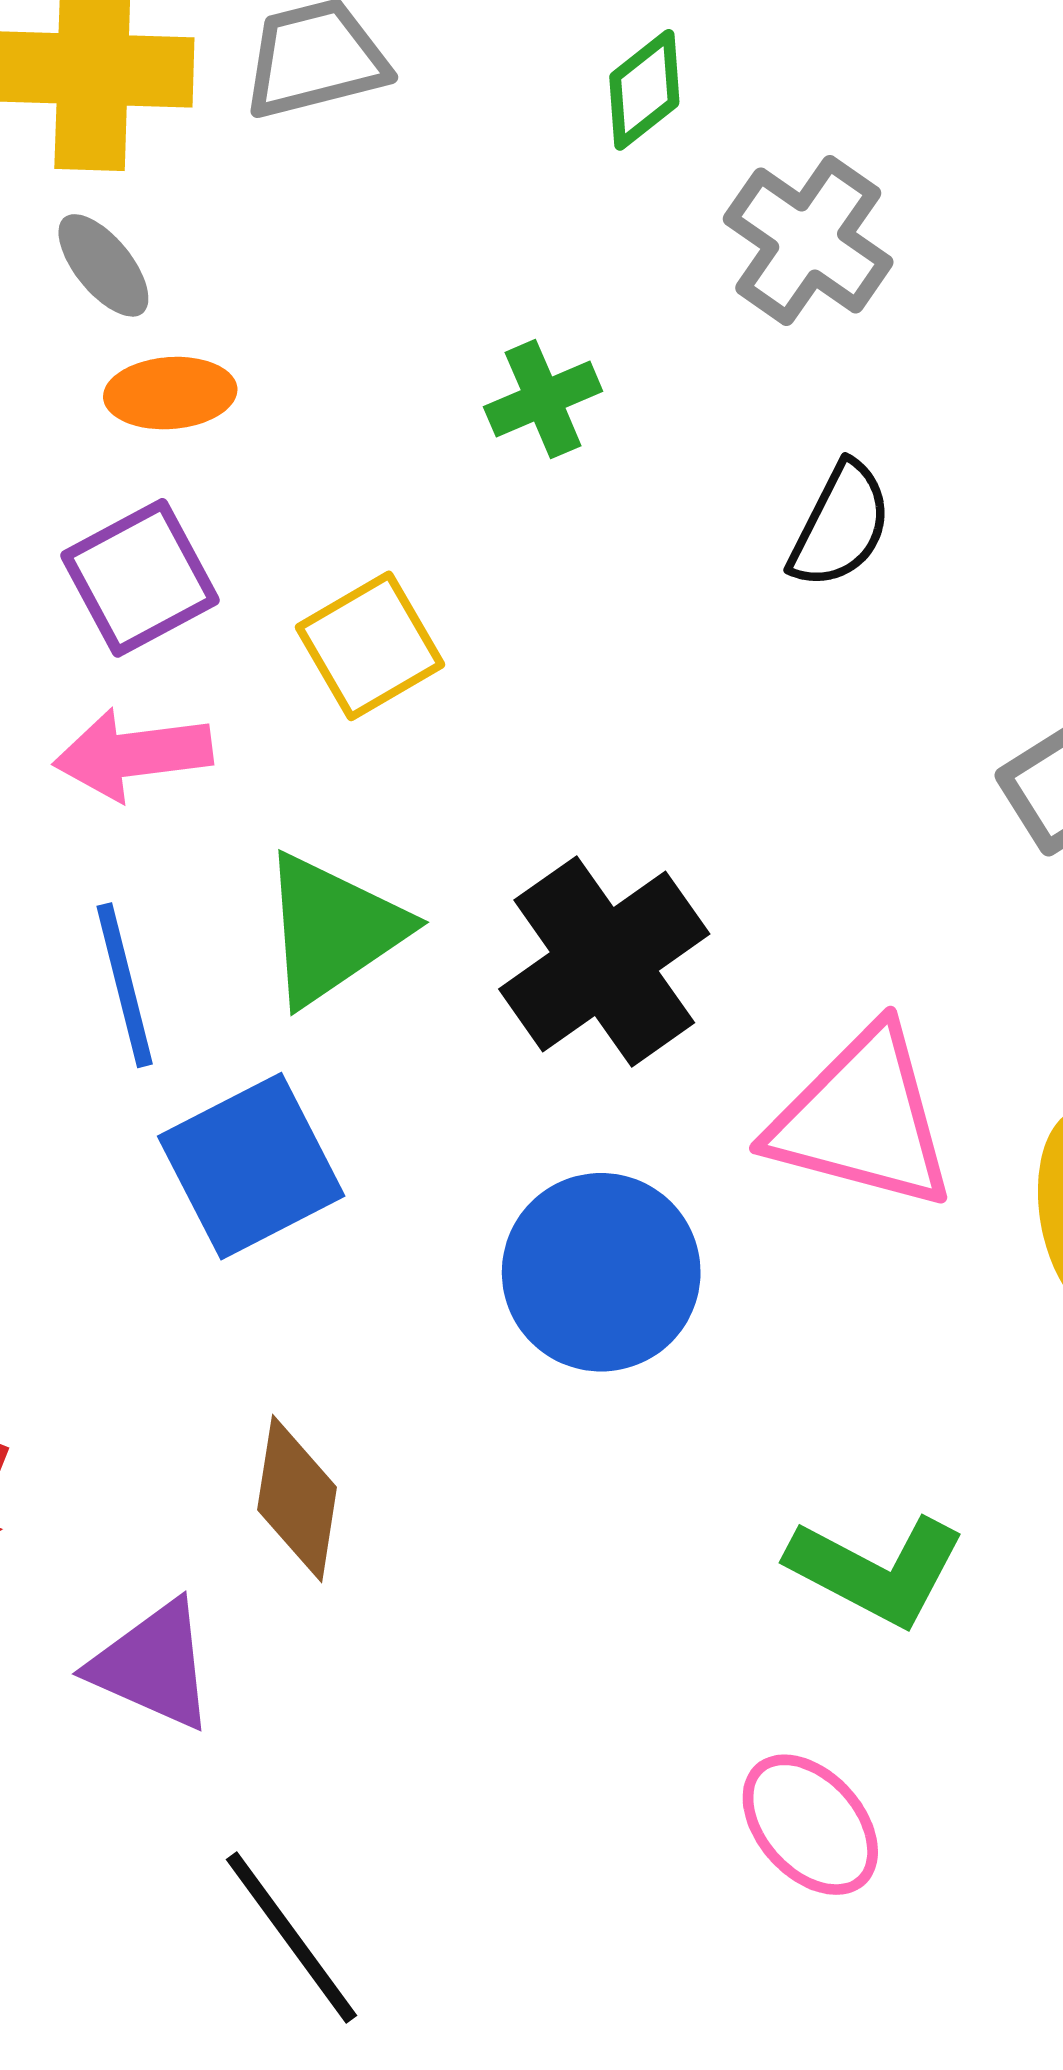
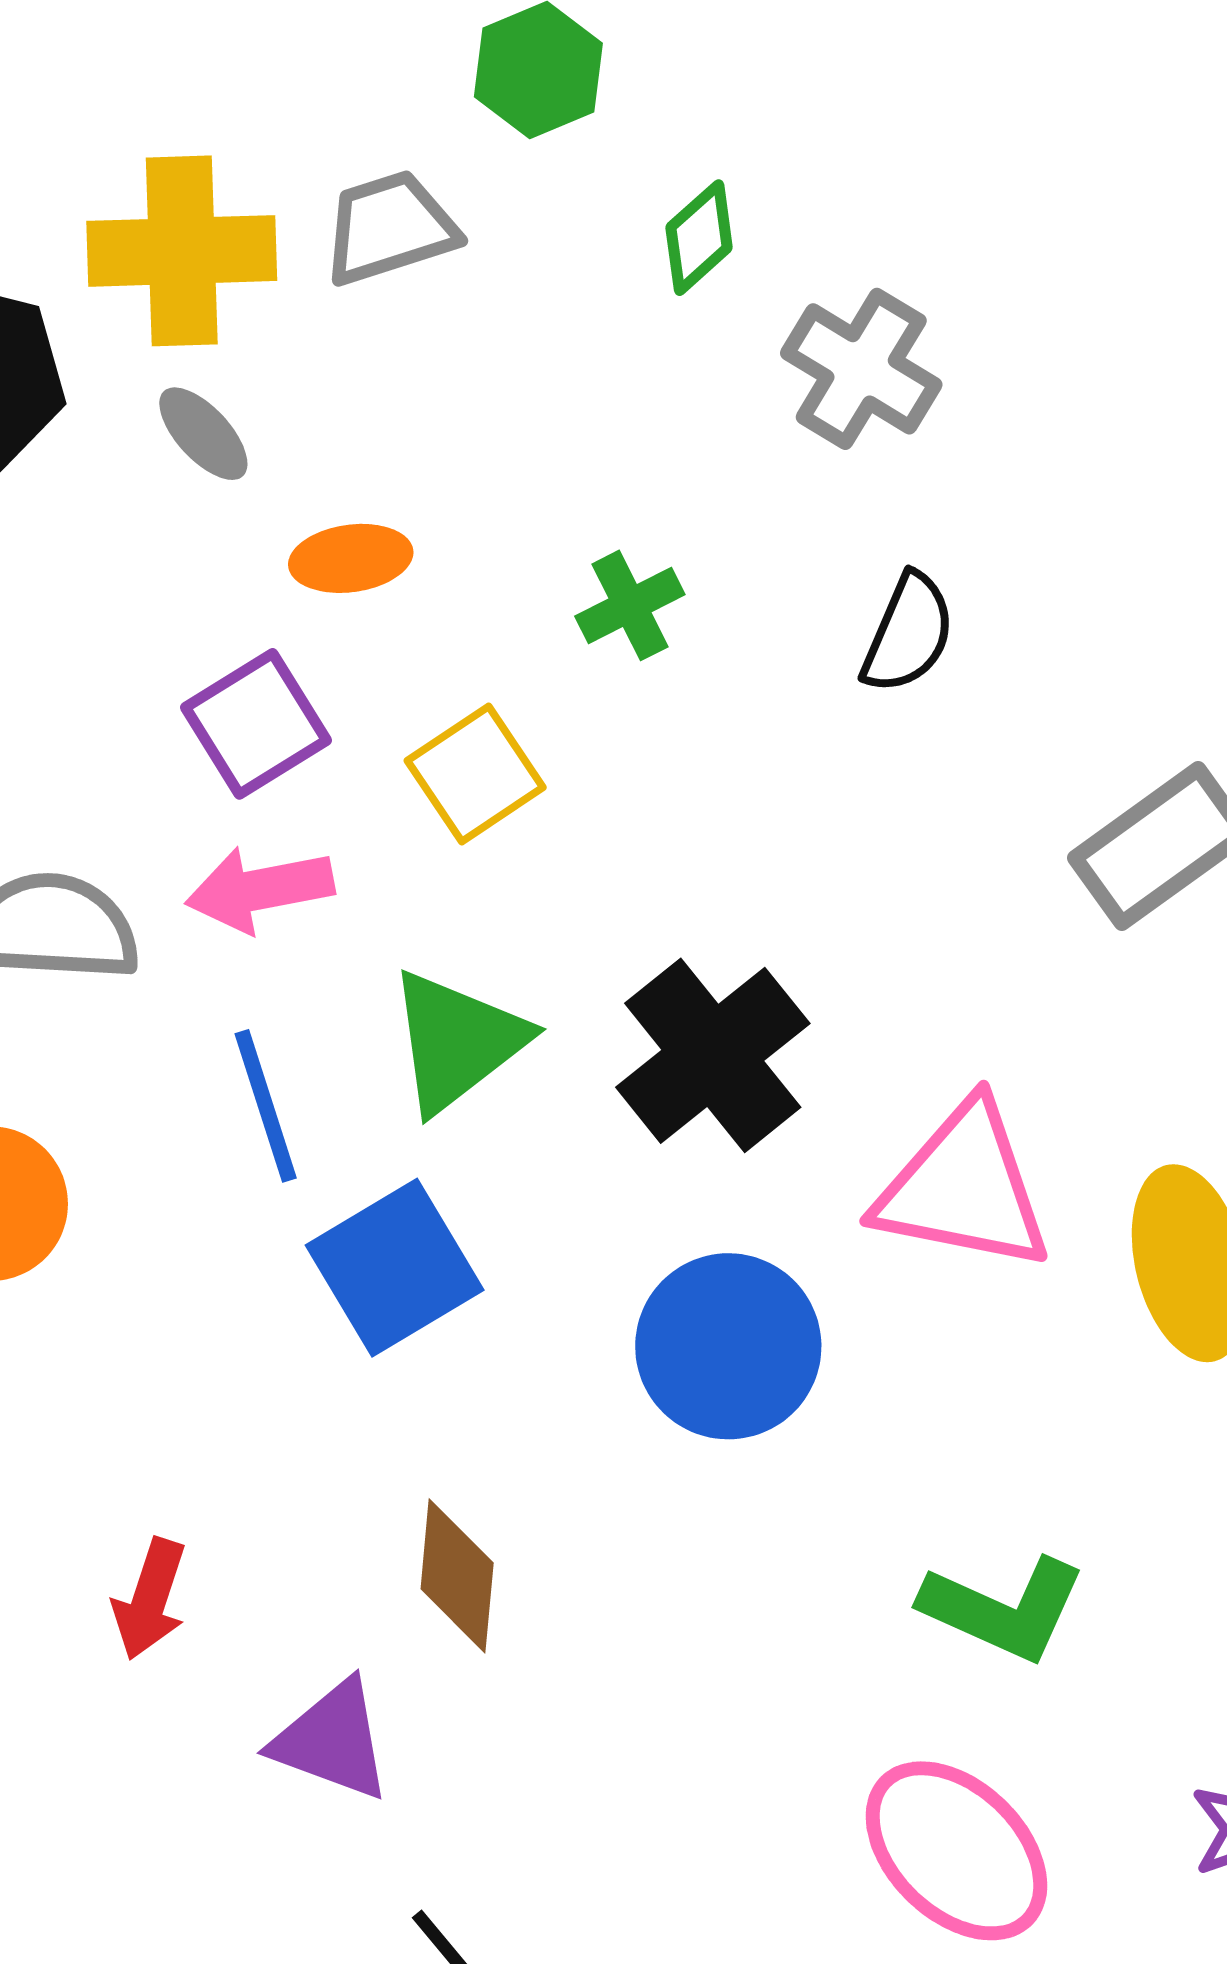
orange ellipse: (170, 393) -> (351, 558), moved
green cross: (543, 399) -> (630, 605), moved
pink ellipse: (810, 1825) -> (956, 1851), size x1.4

